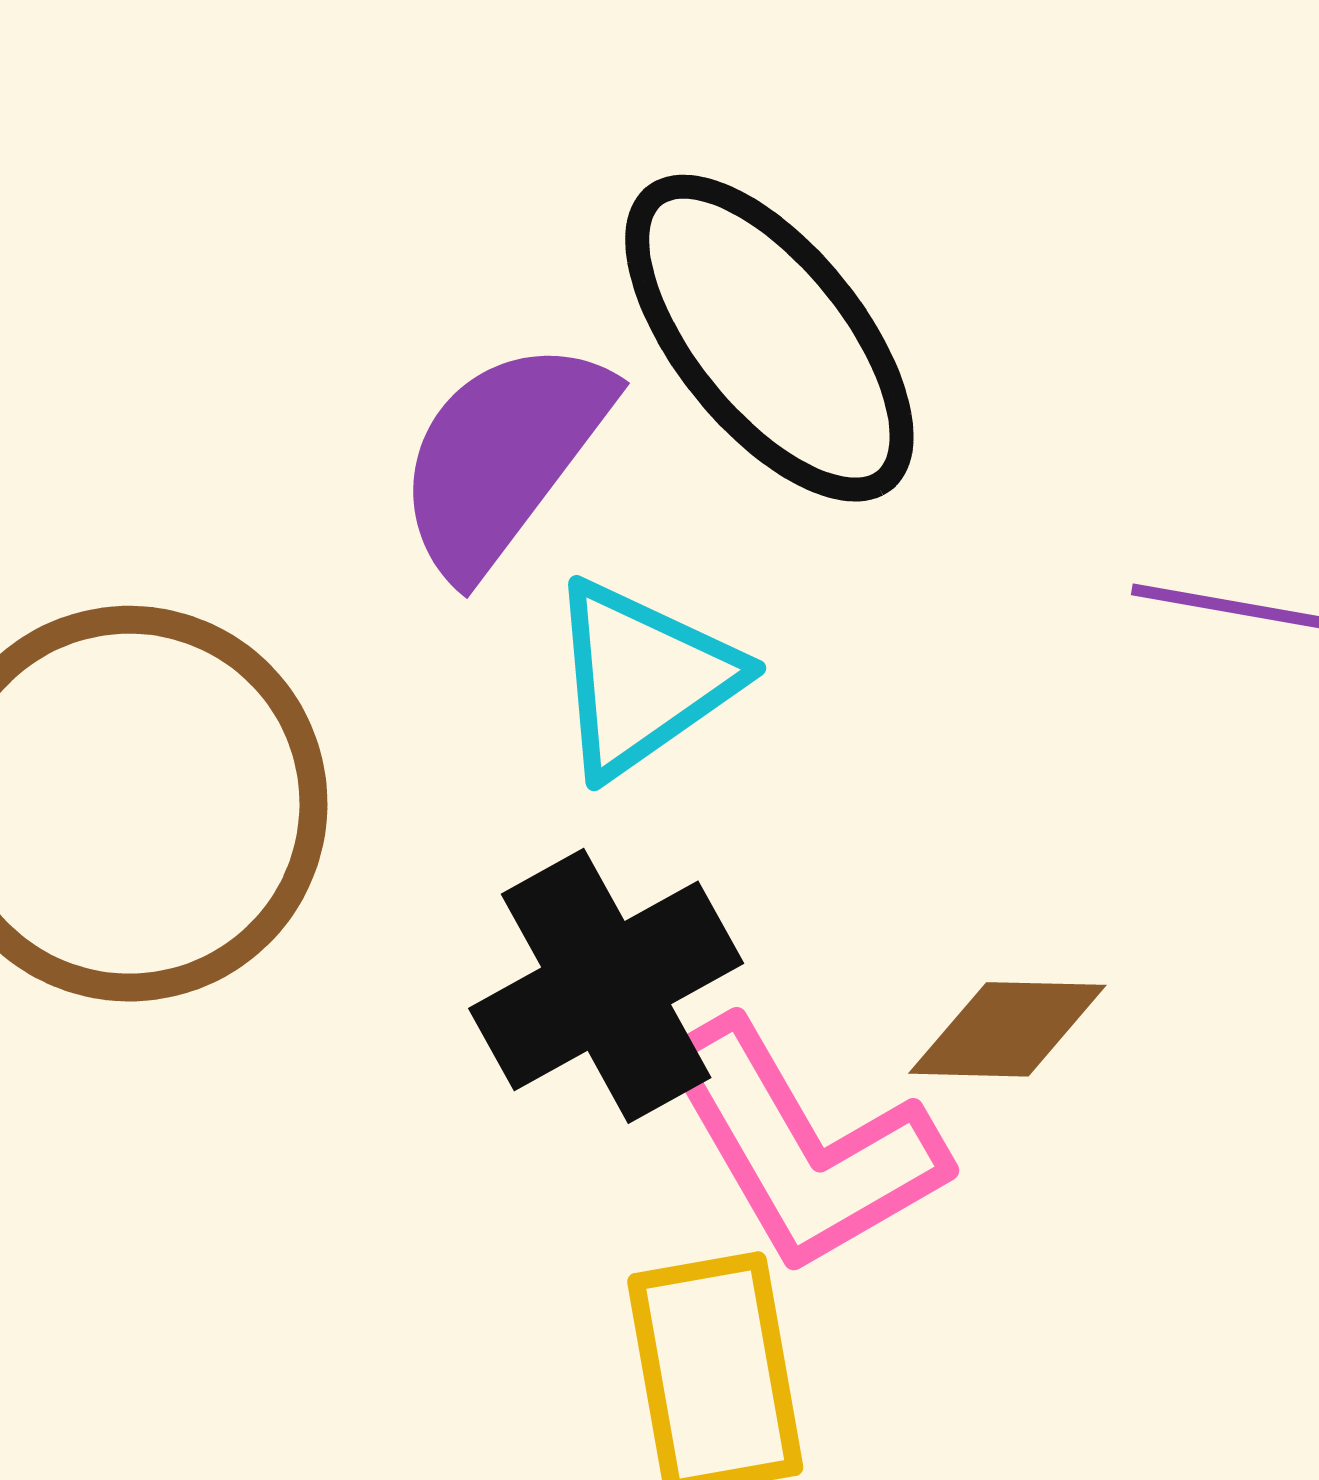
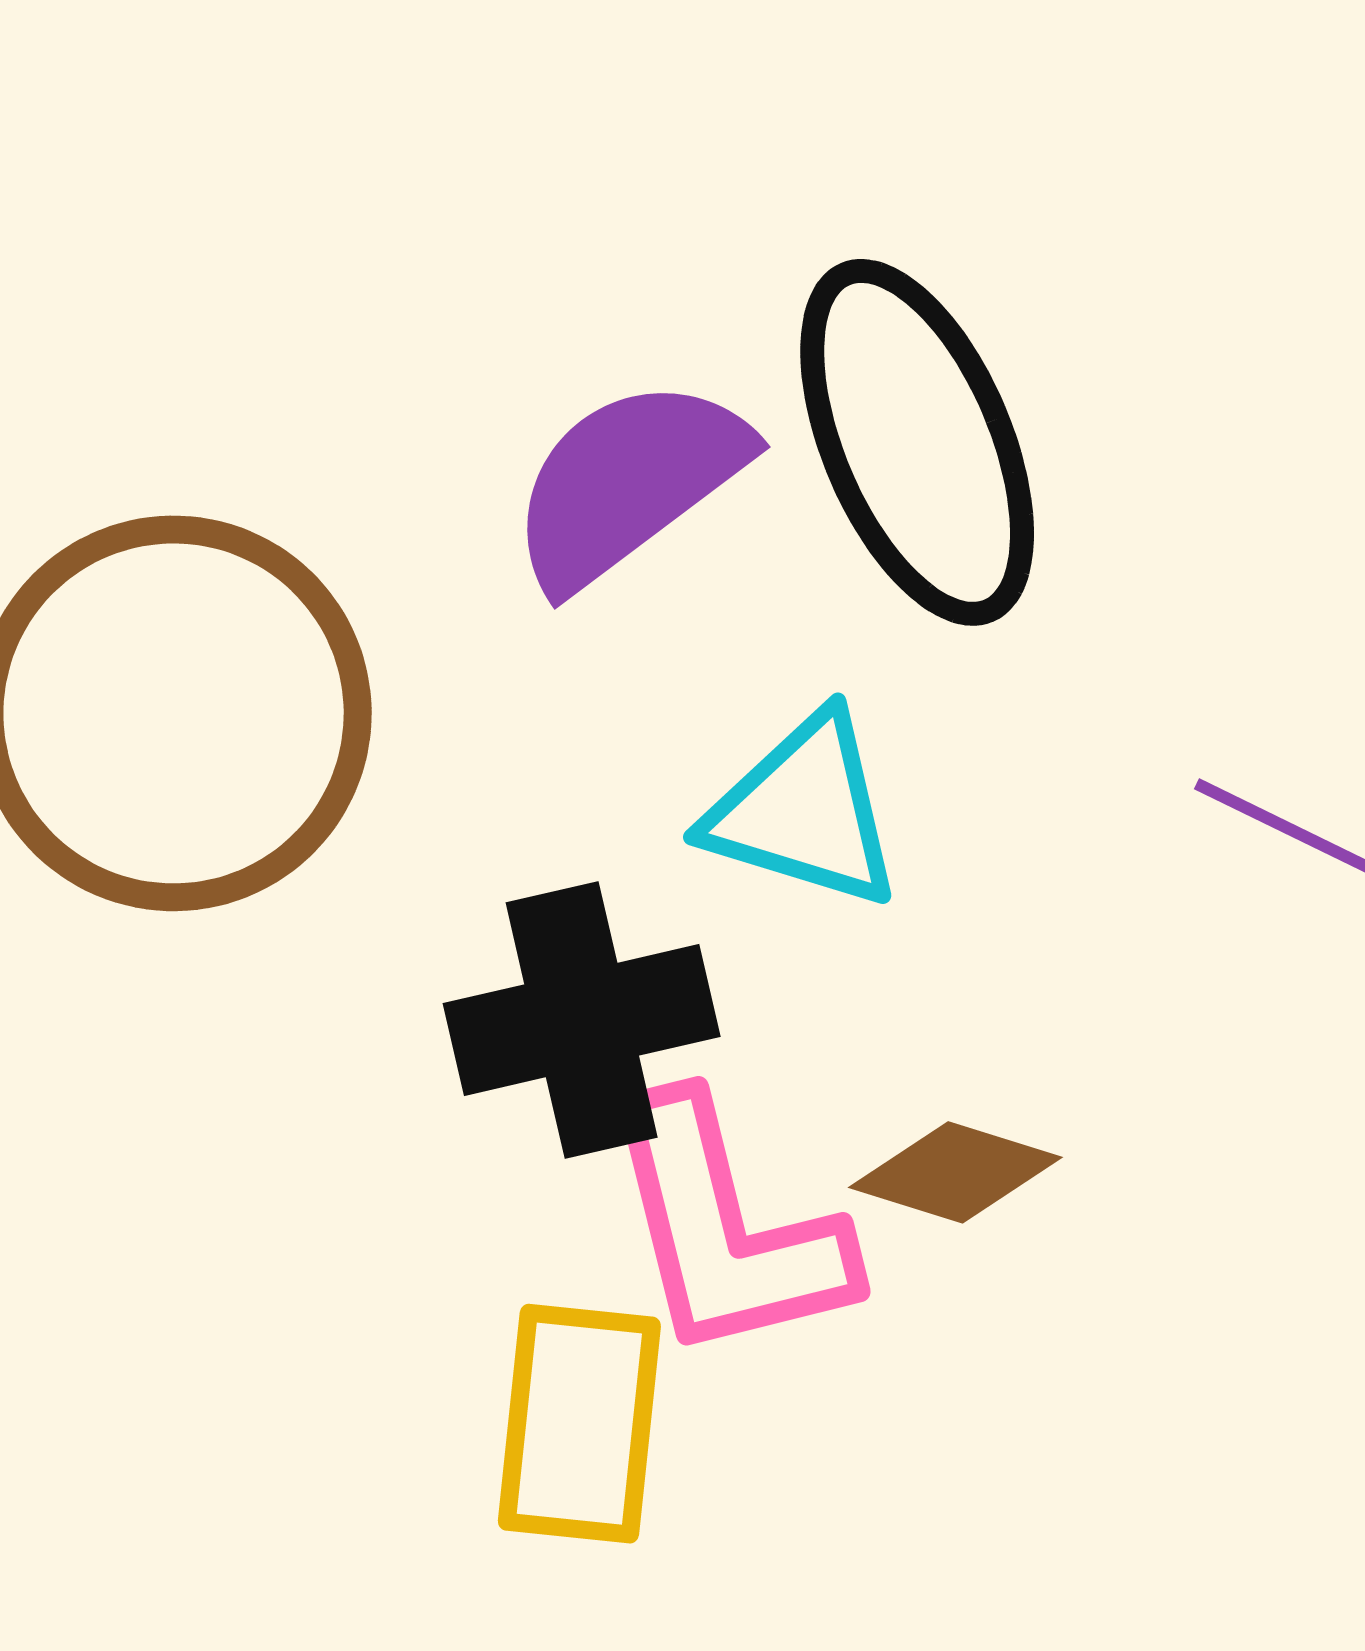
cyan triangle: (643, 678) -> (804, 811), moved, turned 36

